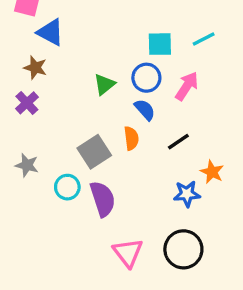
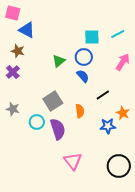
pink arrow: (187, 86) -> (123, 62), moved
orange semicircle: (131, 138) -> (80, 111), moved
black circle: (183, 249) -> (119, 166), moved

